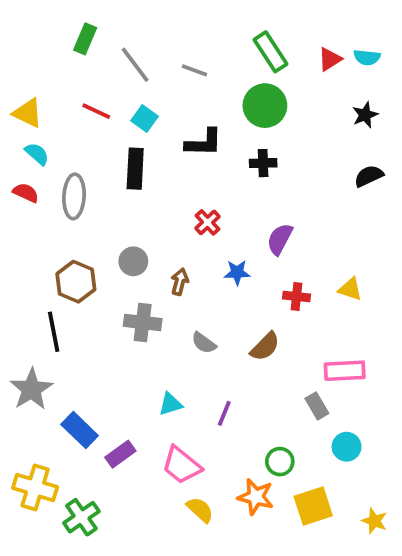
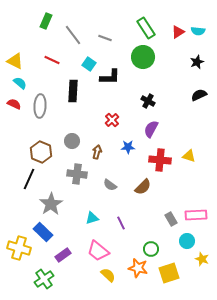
cyan square: (144, 119) -> (89, 64), moved
black cross: (263, 163) -> (148, 101), moved, turned 32
red cross: (296, 297) -> (160, 160), size x1.5
black line: (54, 332) -> (29, 179), turned 35
pink rectangle: (345, 371) -> (196, 215), moved
gray star: (31, 389) -> (51, 204), moved
purple line: (224, 413) -> (121, 223), turned -48
purple rectangle: (120, 454) -> (63, 255), moved
yellow cross: (35, 488) -> (19, 248), moved
yellow star: (374, 521) -> (202, 259), moved

